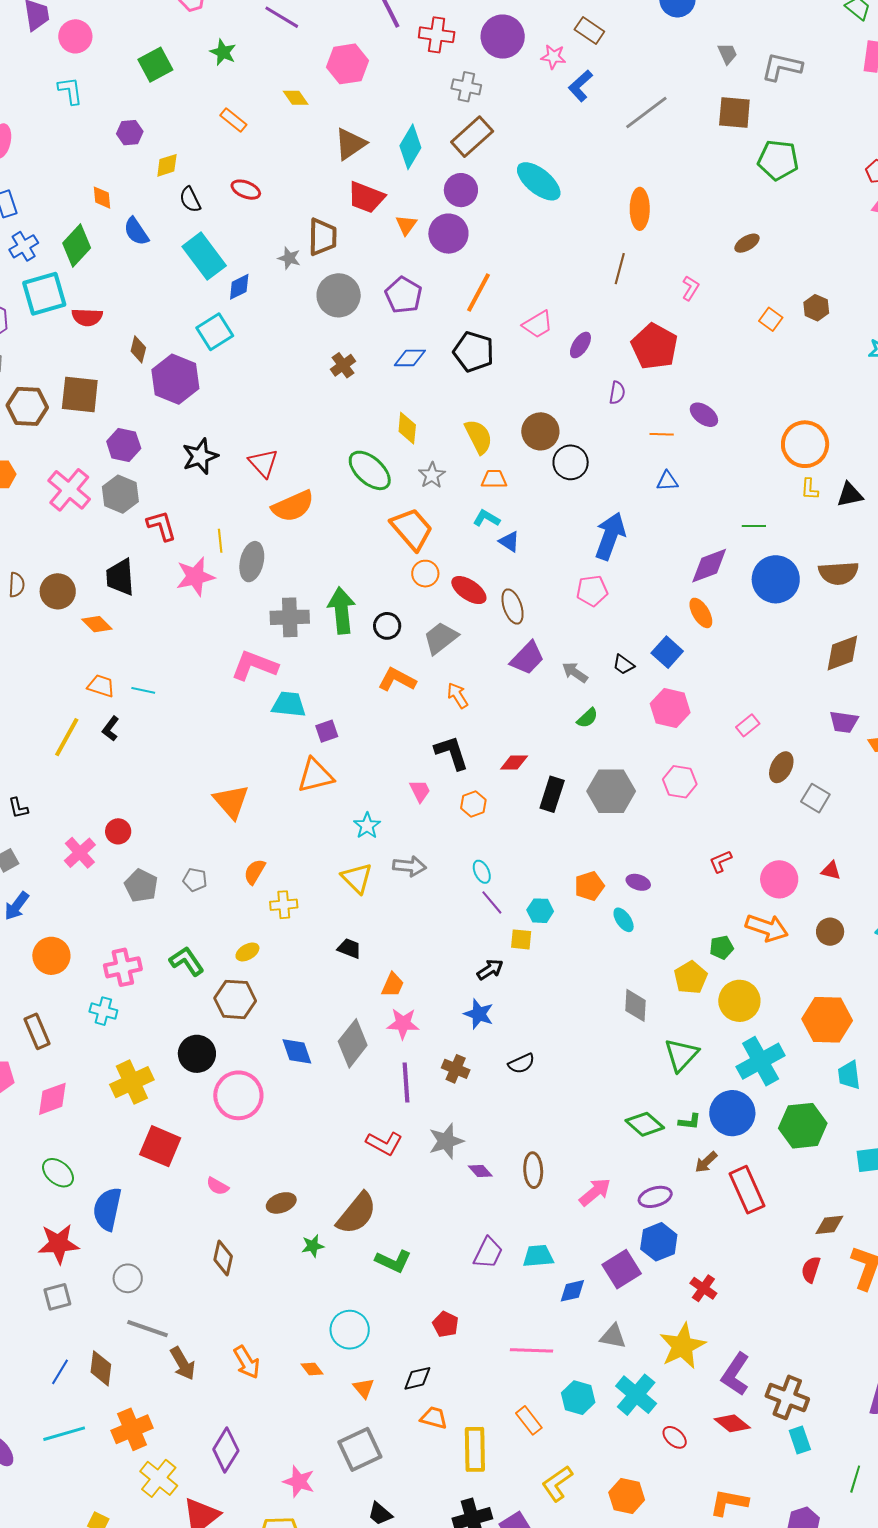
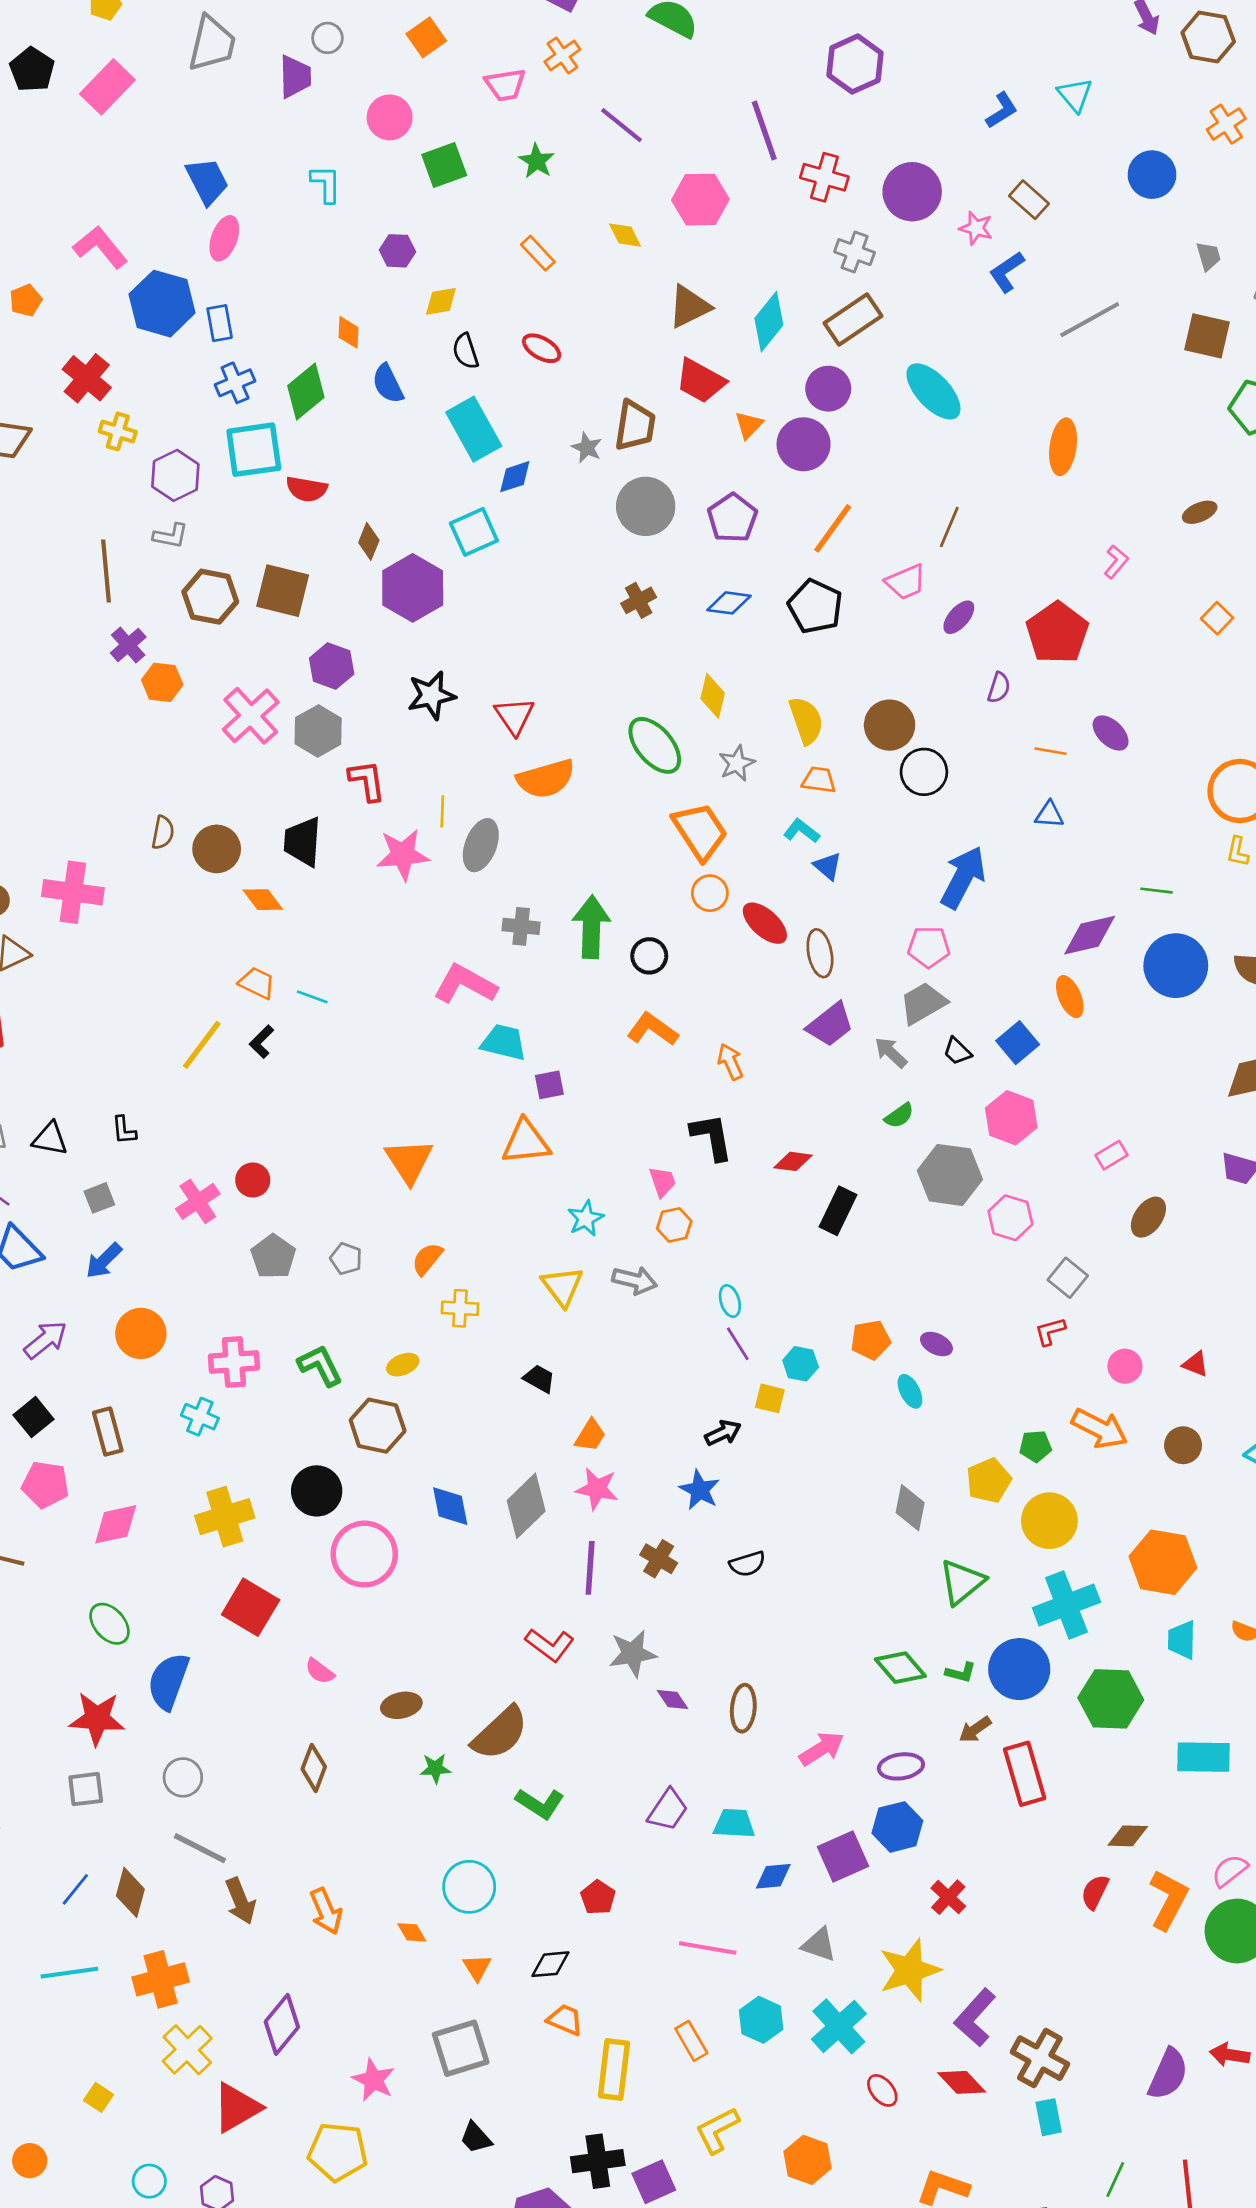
pink circle: (75, 36) -> (390, 117), moved
brown line: (620, 269) -> (949, 527), moved
gray cross: (290, 617) -> (521, 926), size x0.7
gray trapezoid: (441, 638) -> (923, 1003), moved
gray hexagon: (611, 791) -> (950, 1175), moved
gray square: (815, 798) -> (1068, 1278), moved
orange hexagon: (473, 804) -> (674, 1225), moved
pink circle: (779, 879) -> (1125, 1366), size x0.7

